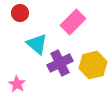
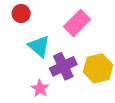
pink star: (17, 84) -> (40, 88), moved

